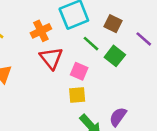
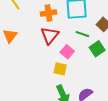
green line: (91, 44) -> (82, 34), turned -40

